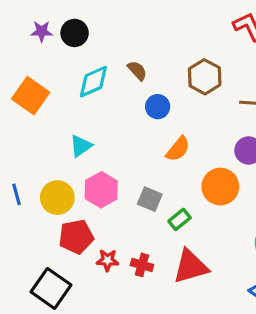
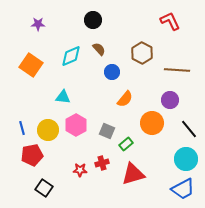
black circle: (75, 33) -> (93, 20), moved
cyan triangle: (81, 146) -> (63, 97), turned 42
red pentagon: (76, 237) -> (32, 155), moved
red cross: (142, 265) -> (102, 163), moved, turned -32
black square: (51, 288) -> (44, 188), size x0.7

